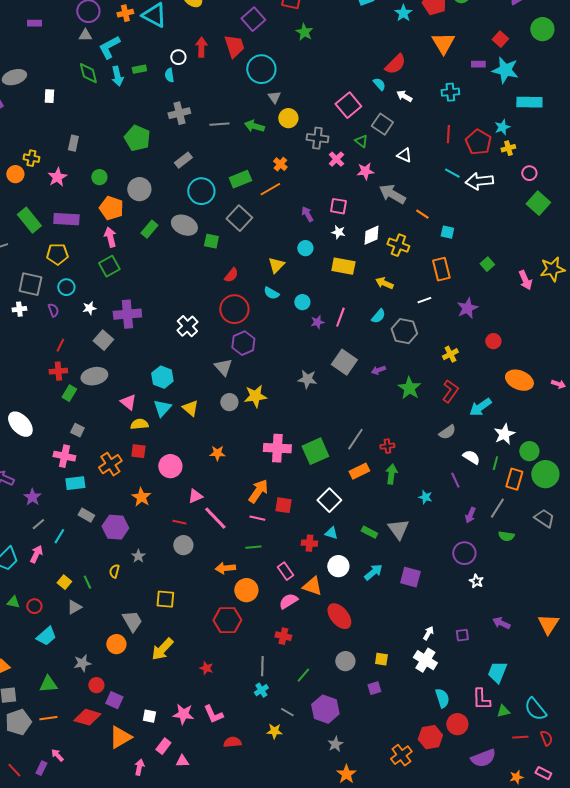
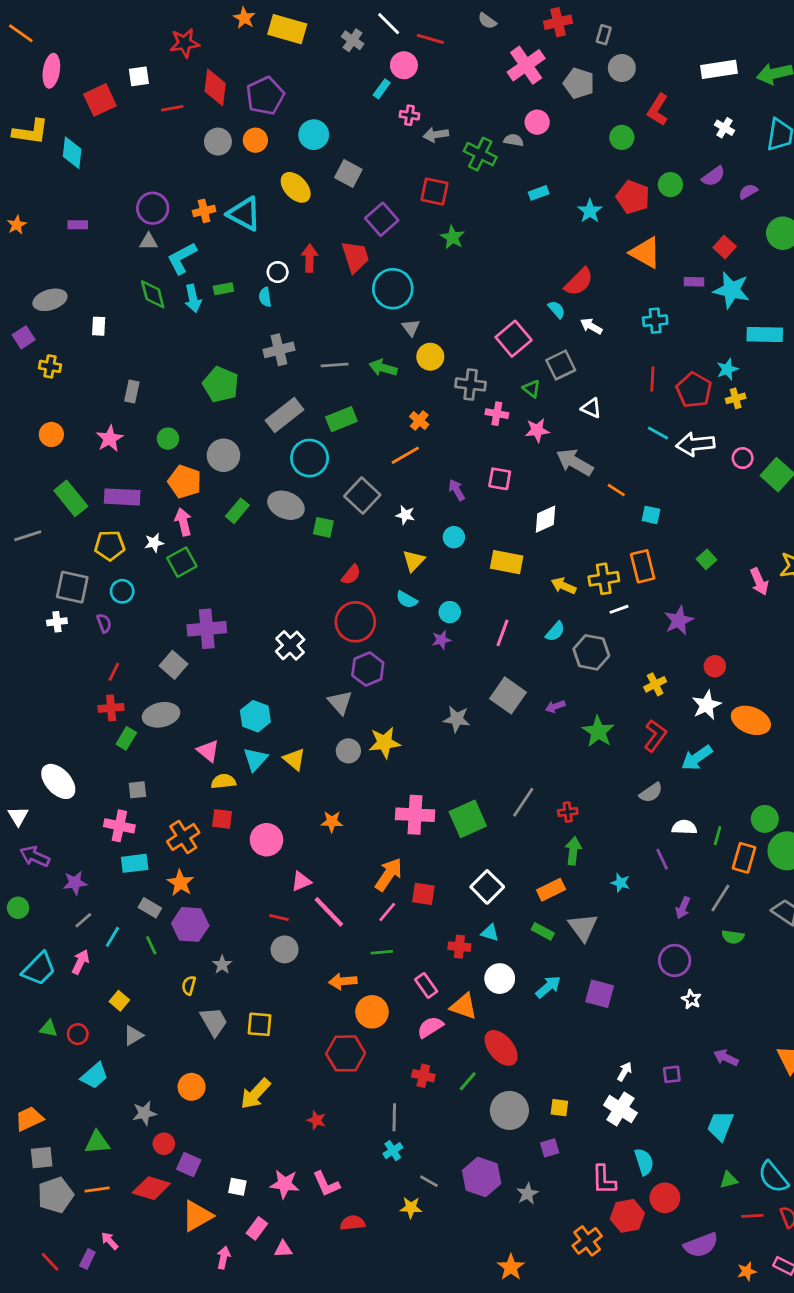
orange triangle: (443, 43) -> (645, 253), turned -30
gray square: (382, 124) -> (561, 365), turned 30
yellow cross: (31, 158) -> (50, 366), moved
pink cross: (336, 159) -> (497, 414), turned -35
gray rectangle: (183, 160) -> (285, 415), size x1.5
pink circle: (529, 173) -> (743, 458), moved
green rectangle: (240, 179) -> (341, 419), moved
white star: (338, 232) -> (405, 515), moved
yellow cross: (398, 245) -> (604, 579), moved, turned -30
white star: (89, 308) -> (154, 543), moved
purple star: (317, 322) -> (441, 640), moved
gray square: (77, 430) -> (137, 790), turned -32
white star: (504, 434) -> (706, 705), moved
white semicircle: (471, 457) -> (684, 827), turned -30
orange rectangle: (359, 471) -> (551, 890), moved
purple star: (32, 497) -> (75, 883), turned 30
orange star: (141, 497) -> (180, 883), moved
pink line: (257, 518) -> (387, 912), turned -63
green line: (87, 582) -> (151, 945), moved
gray trapezoid: (132, 621) -> (214, 1022), moved
gray circle: (345, 661) -> (509, 1110), size x1.4
green line: (303, 675) -> (468, 1081), moved
pink L-shape: (481, 699) -> (604, 1180), moved
gray star: (335, 744) -> (527, 1194), moved

